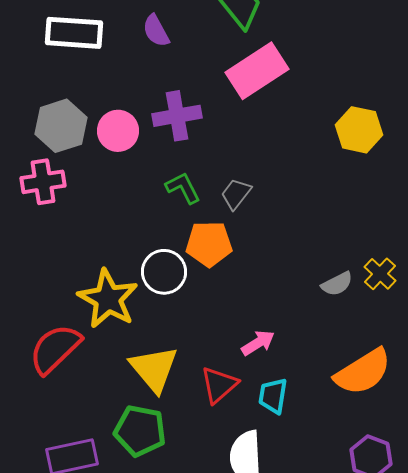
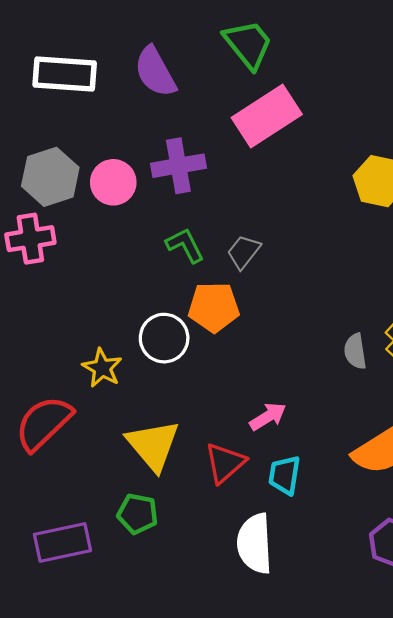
purple semicircle: (156, 31) -> (155, 72), size x1.4
gray semicircle: (337, 284) -> (355, 351), turned 108
yellow star: (108, 299) -> (102, 368), size x0.6
green pentagon: (140, 431) -> (138, 514), size x0.7

